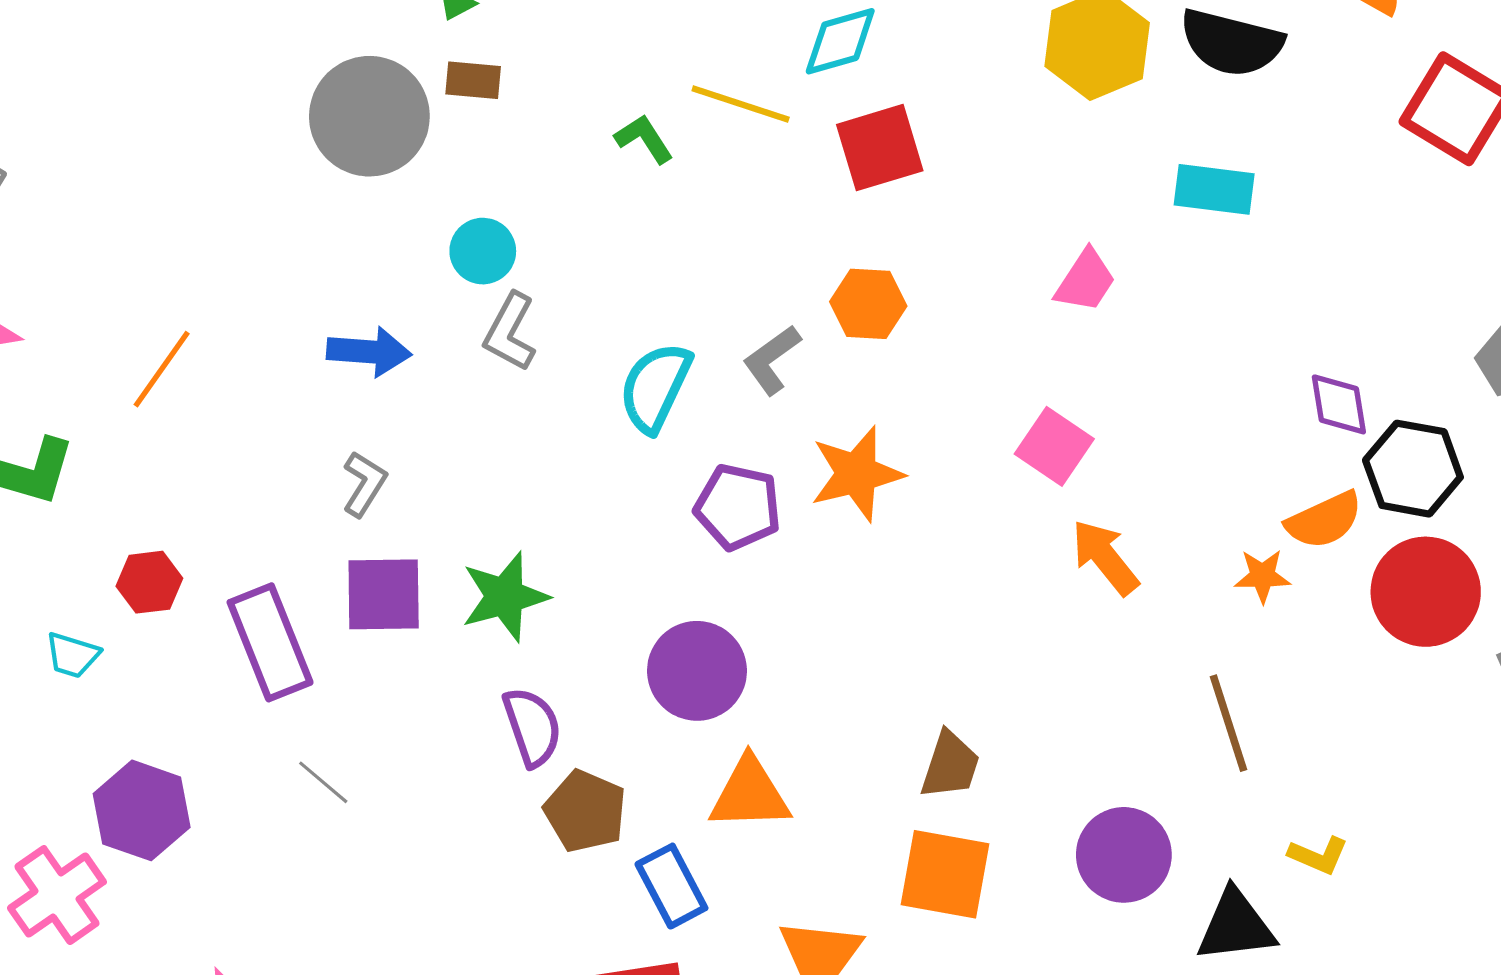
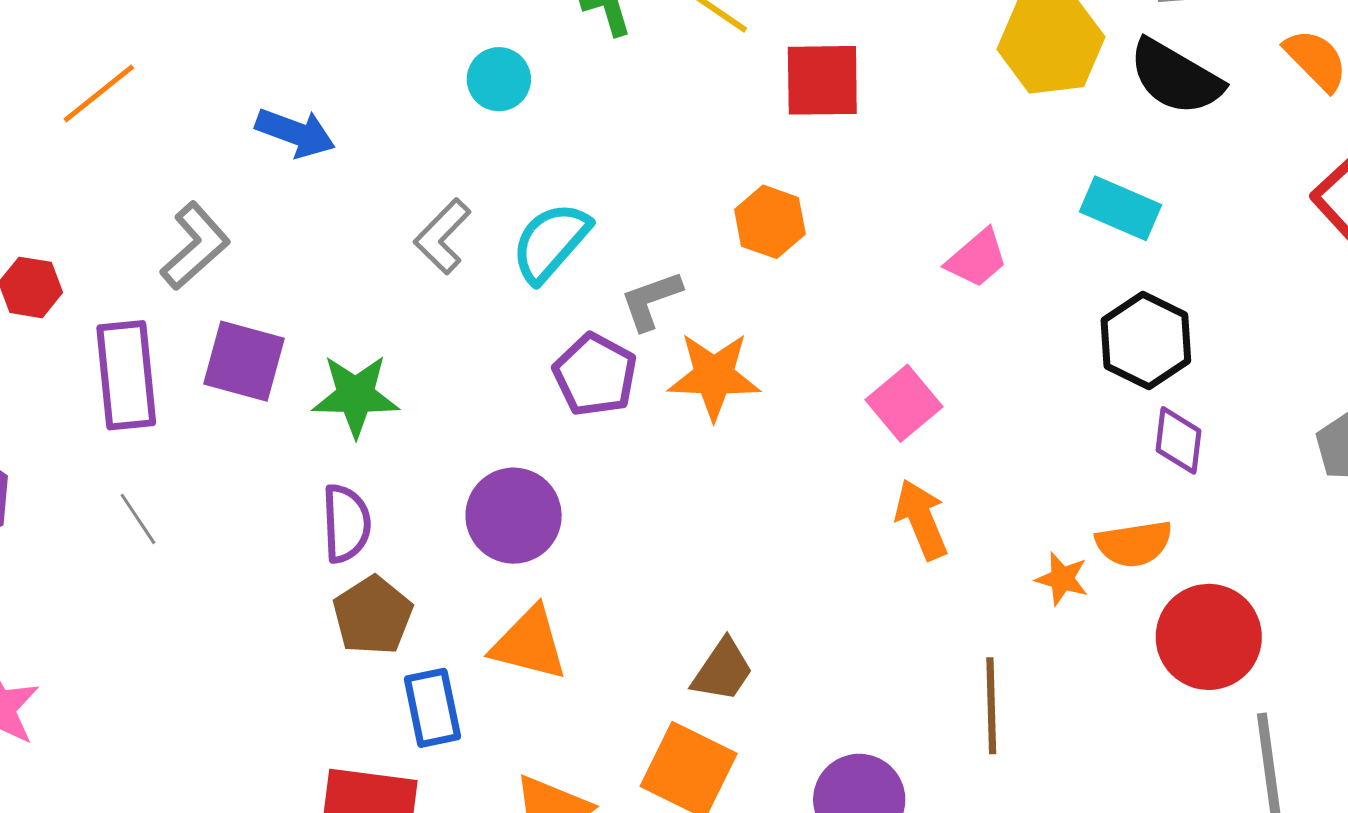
cyan circle: (483, 251) -> (499, 79), moved
gray L-shape: (510, 332) -> (442, 236), moved
gray L-shape: (772, 360) -> (651, 300), moved
black hexagon: (1413, 469) -> (1146, 341), moved
gray L-shape: (364, 484) -> (195, 246), moved, size x1.4

